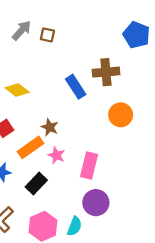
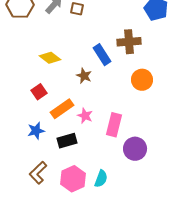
brown star: (50, 127) -> (84, 76), moved
black rectangle: (36, 183) -> (67, 141), turned 30
purple circle: (96, 203) -> (135, 149), moved

